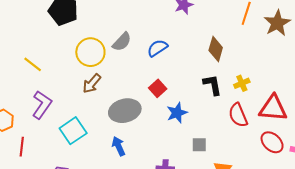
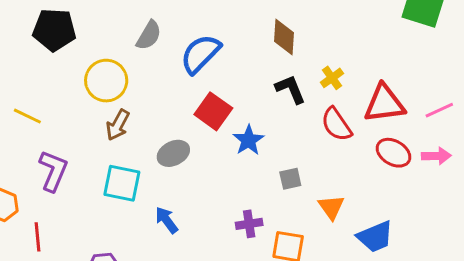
gray semicircle: (122, 42) -> (149, 35), moved
blue semicircle: (157, 48) -> (200, 54), size x1.4
red square: (158, 88) -> (213, 111), size x1.4
gray ellipse: (125, 111) -> (173, 153), size x0.7
cyan square: (73, 131) -> (122, 183), moved, turned -32
blue arrow: (119, 146) -> (167, 220), moved

